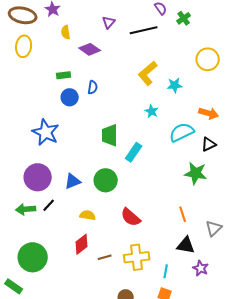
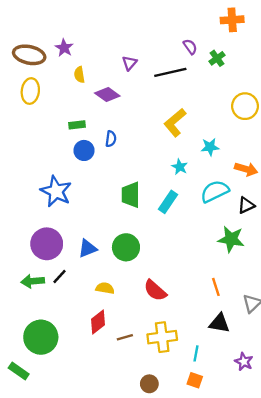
cyan star: (175, 85) -> (210, 147), moved
cyan rectangle: (134, 152) -> (168, 202), moved
purple star: (201, 268) -> (244, 362), moved

